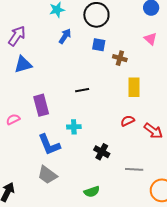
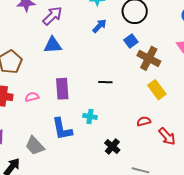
blue square: (99, 45) -> (131, 41), turned 32
brown cross: (120, 58) -> (149, 58), size x1.6
yellow rectangle: (134, 87) -> (157, 90), turned -48
gray trapezoid: (47, 175) -> (35, 146), moved

